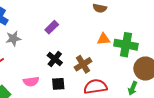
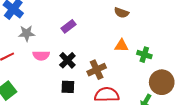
green cross: (126, 45) -> (144, 55), size x0.6
pink semicircle: (31, 82) -> (41, 55), moved

